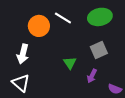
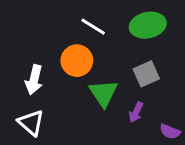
orange circle: (39, 26) -> (77, 61), moved
green triangle: (70, 63) -> (103, 93), size x1.5

